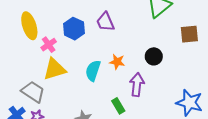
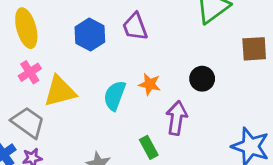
pink cross: (49, 45) -> (30, 72), moved

